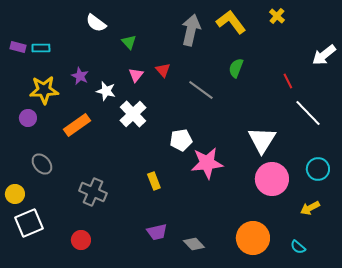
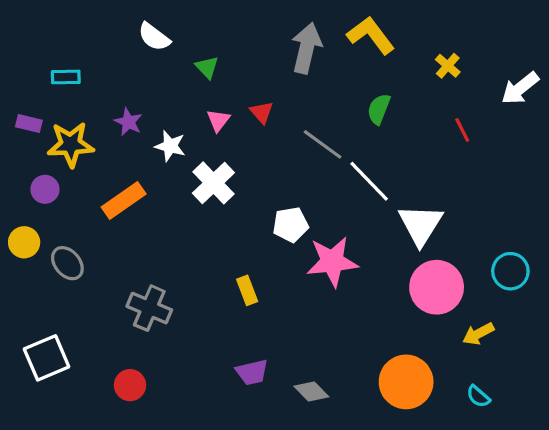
yellow cross: (277, 16) -> (448, 66), moved
purple rectangle: (18, 47) -> (29, 124), moved
white line: (308, 113) -> (369, 181), moved
yellow circle: (15, 194) -> (24, 242), moved
yellow arrow: (310, 208) -> (478, 334), moved

